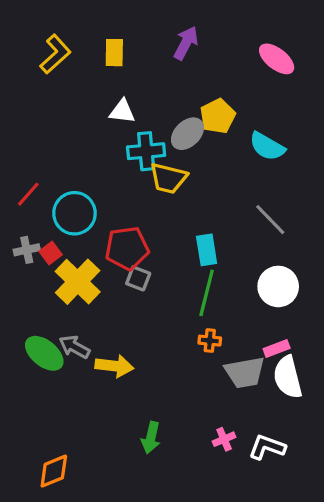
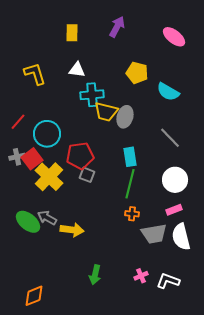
yellow L-shape: (55, 54) -> (35, 74), moved, turned -65
yellow pentagon: (218, 116) -> (137, 73), turned -30
gray ellipse: (187, 134) -> (125, 117), moved, turned -30
red square: (51, 253) -> (32, 159), size x1.5
pink rectangle: (277, 348) -> (174, 210), moved

